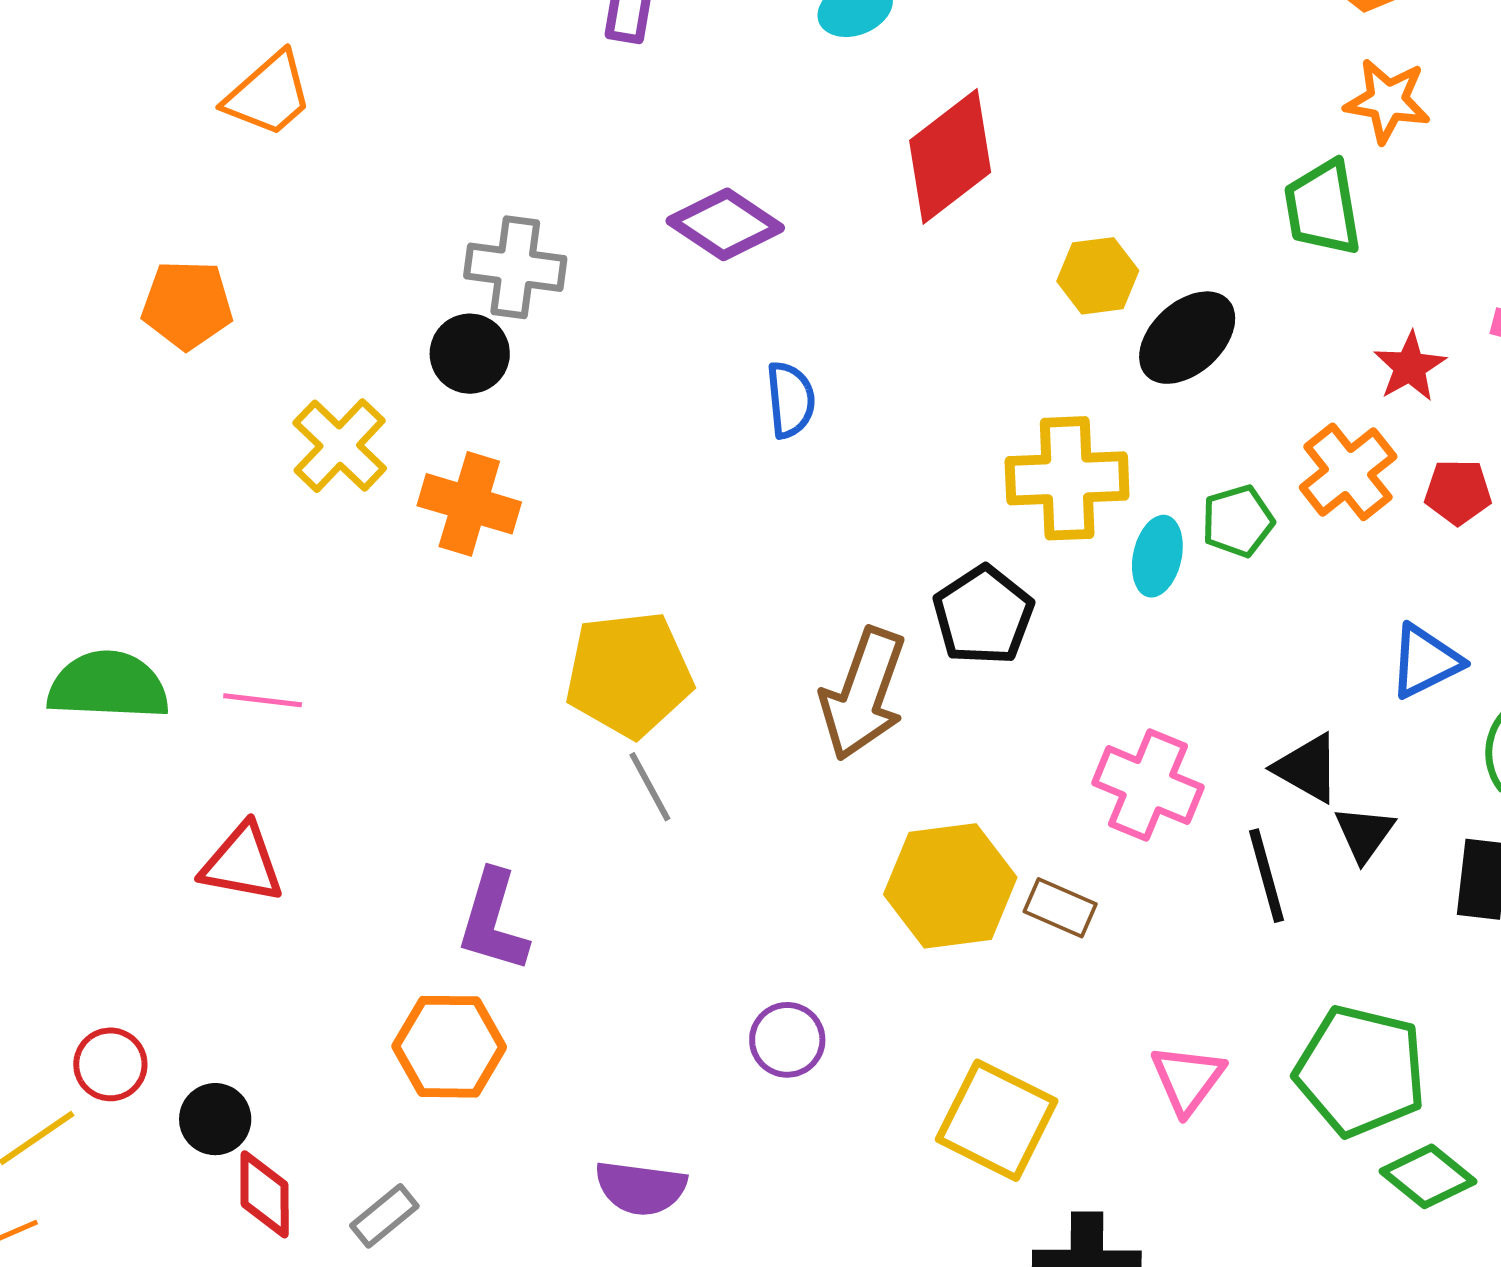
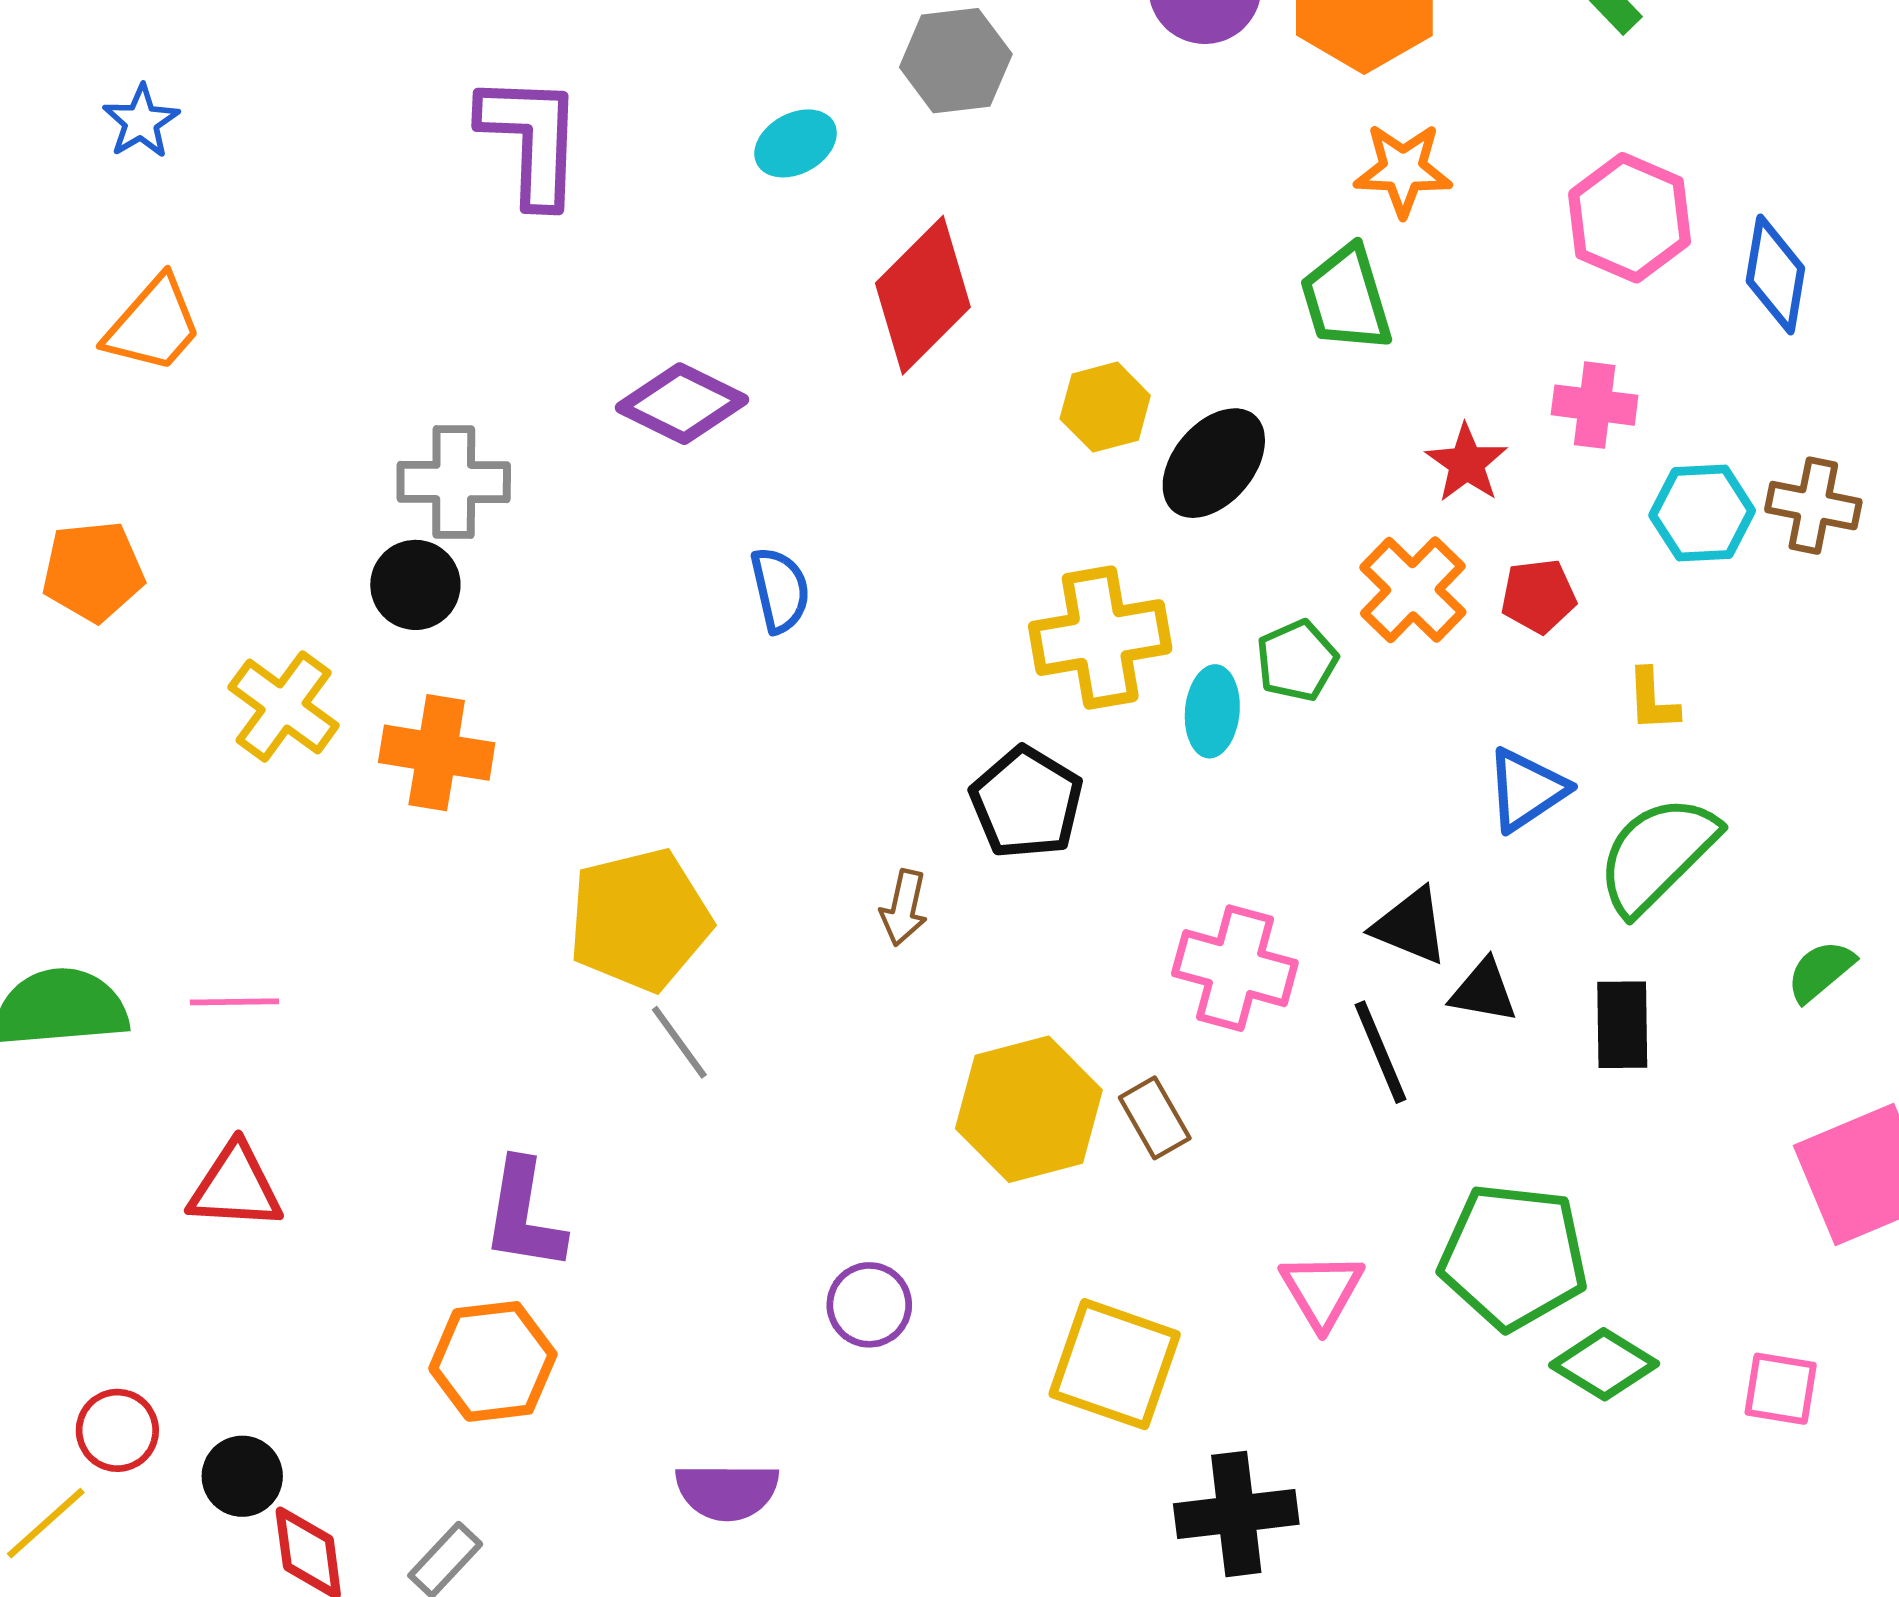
brown arrow: (863, 694) -> (904, 908), size x0.5
black triangle: (1364, 834) -> (1484, 991), turned -48
brown rectangle: (1060, 908) -> (1155, 1118), turned 44

